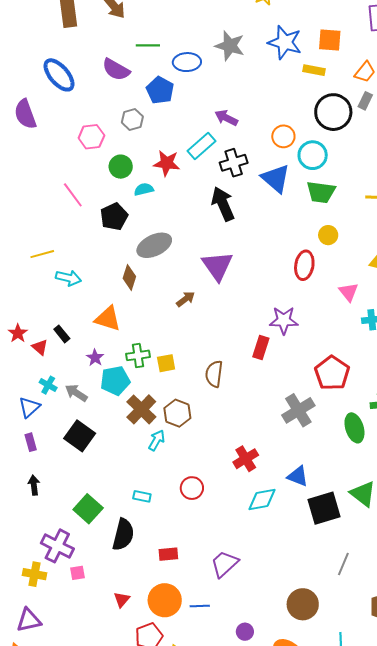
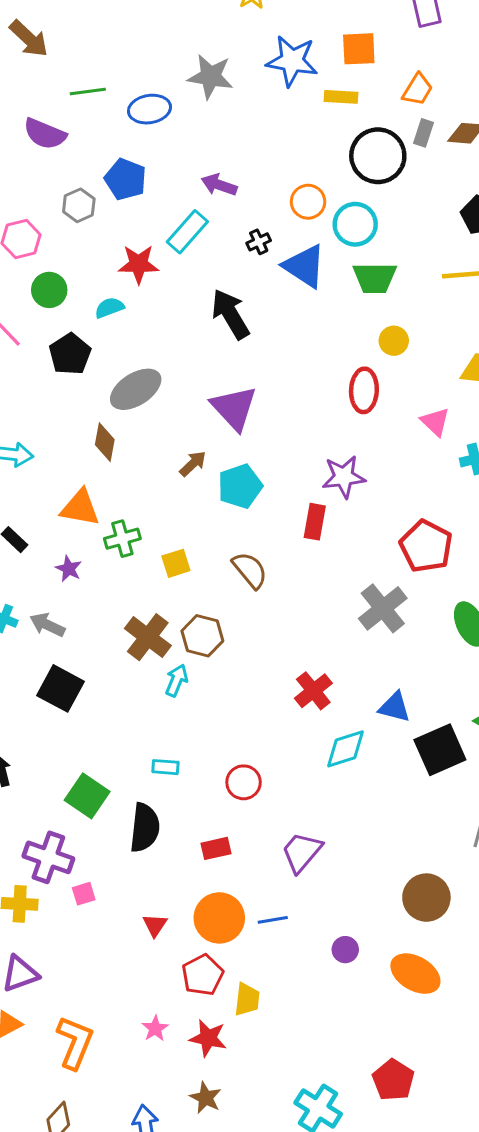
blue pentagon: (160, 90) -> (126, 179), moved
black cross: (234, 163) -> (259, 242), moved, size x0.6
green circle: (121, 167) -> (49, 290), moved
green cross: (138, 355) -> (122, 539), moved
brown semicircle: (214, 374) -> (250, 570), turned 140
cyan pentagon: (115, 381) -> (240, 486), moved
red circle: (192, 488) -> (244, 782), moved

